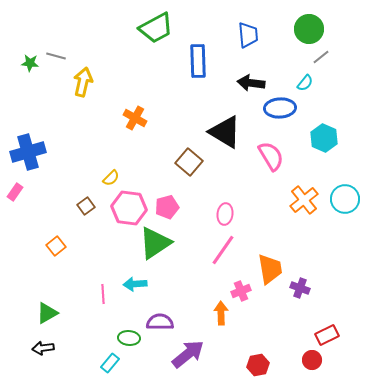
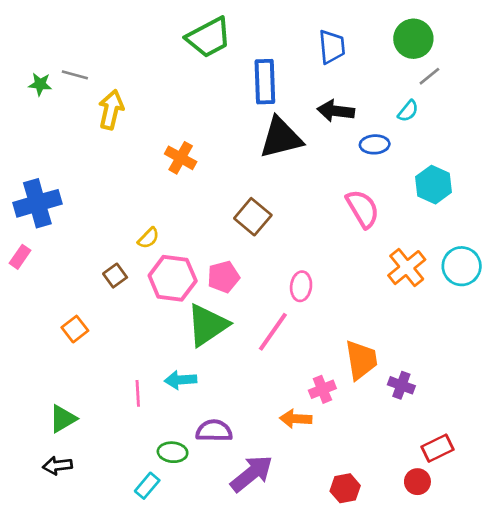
blue ellipse: (280, 108) -> (375, 144), size x0.7
black triangle: (225, 132) -> (281, 138), moved, turned -45
pink line: (223, 250) -> (273, 332), moved
orange arrow: (221, 313) -> (296, 419), turned -85

